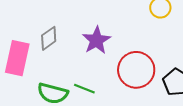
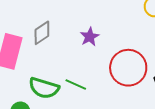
purple star: (96, 40) -> (90, 37), size x0.7

